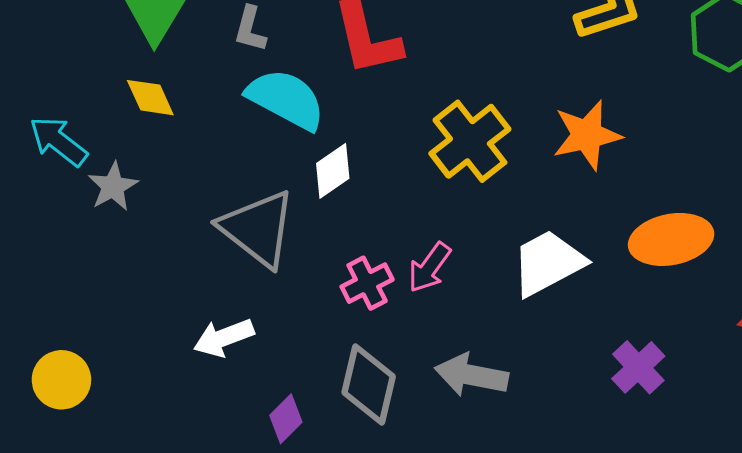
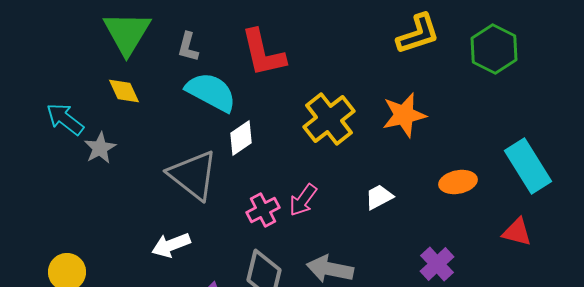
orange ellipse: (671, 239) -> (458, 182), size x0.7
white trapezoid: (548, 263) -> (379, 197), size x0.6

